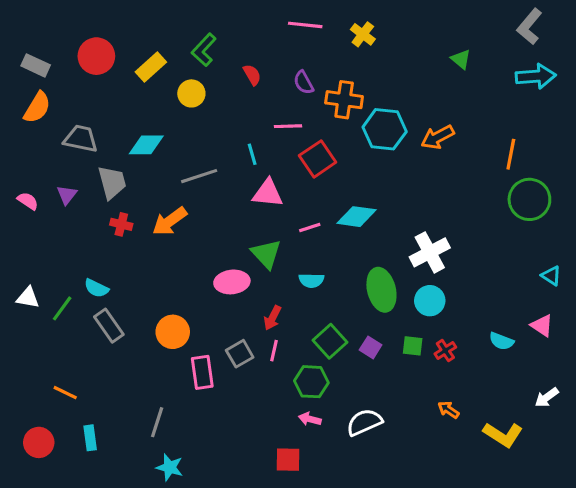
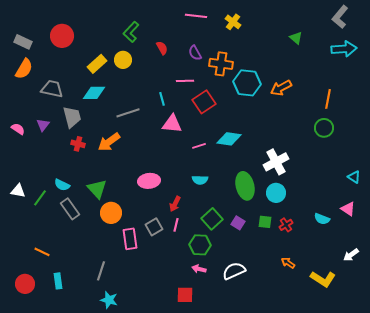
yellow rectangle: (151, 67) -> (97, 64), moved
green circle: (529, 199) -> (324, 128), moved, size x0.7
green triangle: (266, 254) -> (97, 189), moved

